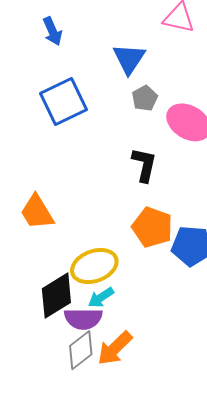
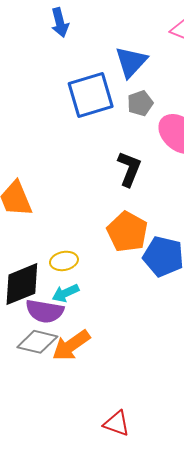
blue square: (64, 101) -> (91, 95), moved
yellow ellipse: (94, 266) -> (64, 261), size x0.6
gray diamond: (81, 350) -> (37, 342), turned 42

